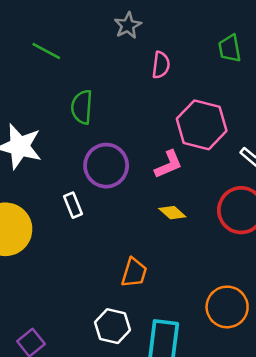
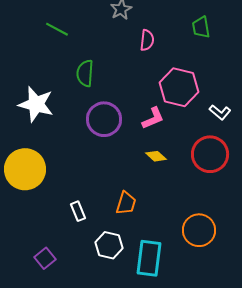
white rectangle: (73, 205) -> (78, 211), moved

